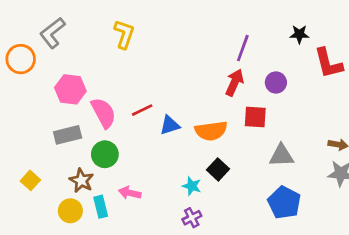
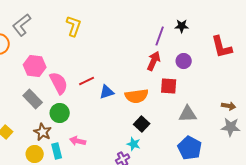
black star: (299, 34) -> (182, 26), moved
gray rectangle: (68, 135) -> (33, 99), turned 60
cyan star: (192, 186) -> (134, 144), moved

